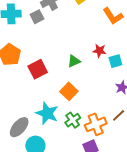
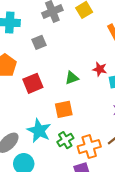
gray square: (37, 17) -> (39, 42), moved
orange square: (69, 91) -> (64, 109), turned 30

